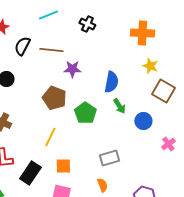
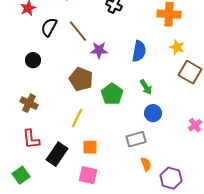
brown line: (51, 50) -> (78, 31), turned 45
blue semicircle: (111, 82) -> (139, 51), moved
blue circle: (143, 121) -> (153, 113), moved
orange semicircle: (102, 185) -> (146, 164), moved

